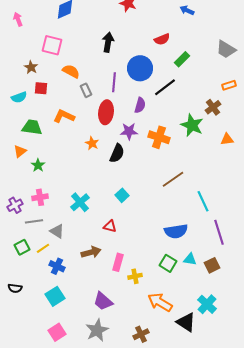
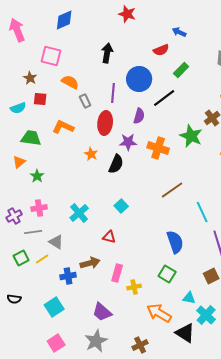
blue arrow: (187, 10) -> (179, 32), moved
pink arrow: (18, 19) -> (17, 30), size x1.6
blue semicircle: (176, 231) -> (175, 242), turned -100
cyan triangle: (190, 259) -> (189, 298), moved
blue cross: (57, 266) -> (68, 276), moved, turned -35

